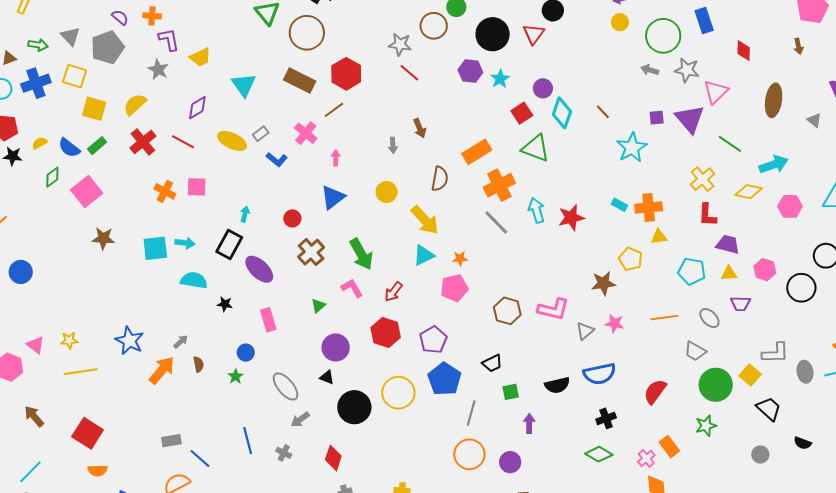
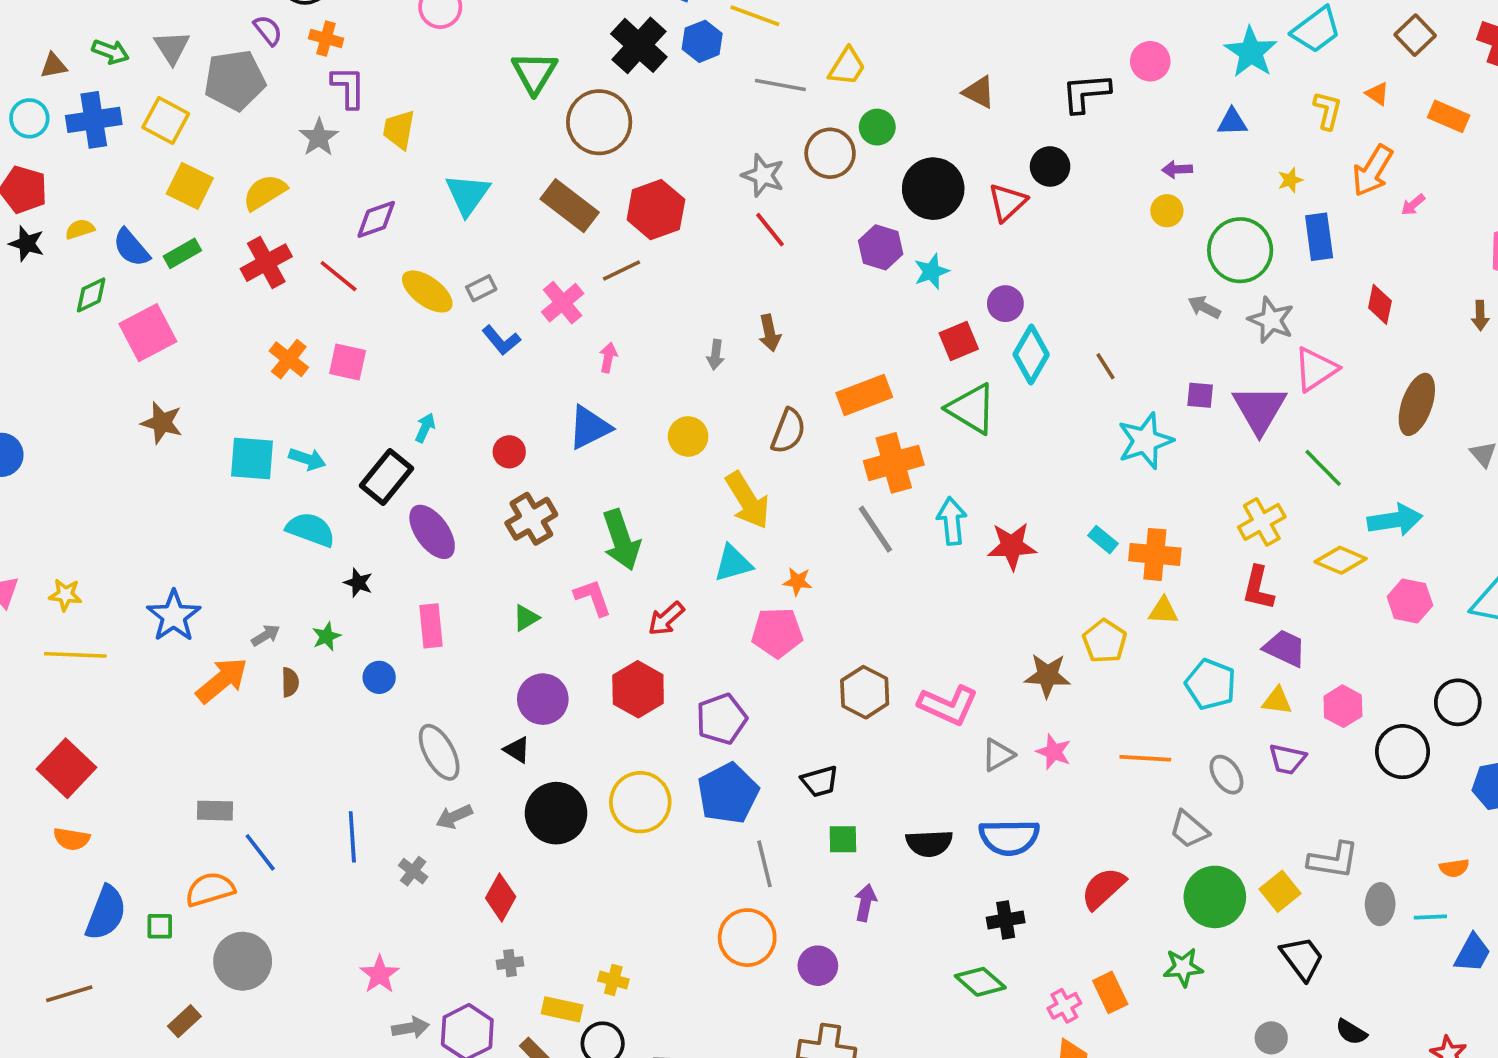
yellow trapezoid: (200, 57) -> (399, 130), turned 115
green star: (236, 376) -> (326, 636), moved
gray line: (471, 413) -> (765, 864), turned -40

